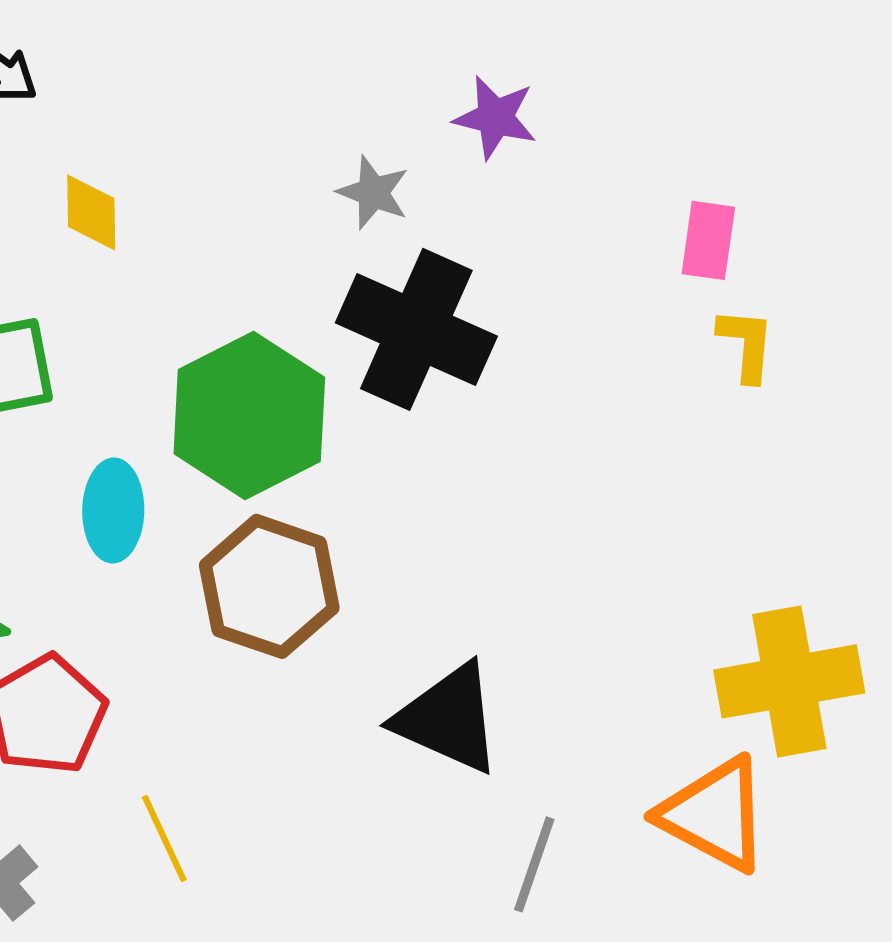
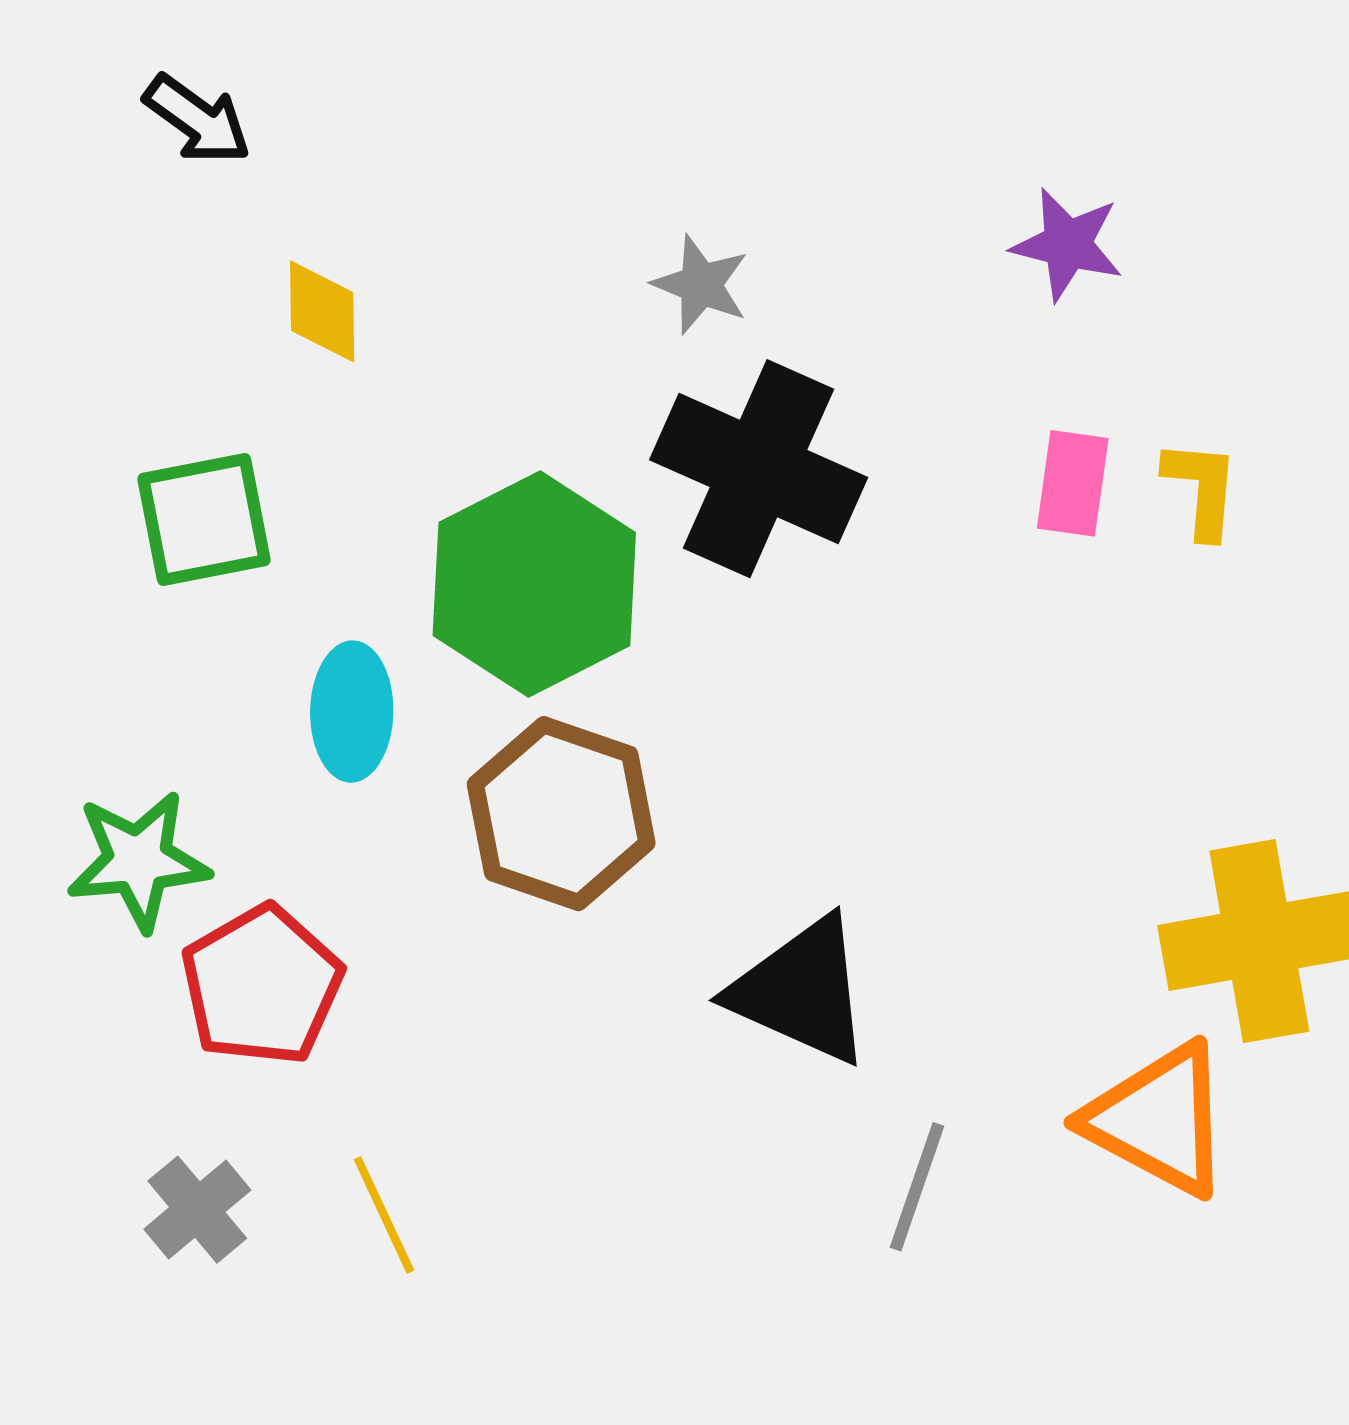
purple star: (495, 117) -> (1067, 244), moved
pink rectangle: (708, 240) -> (1073, 483), moved
yellow line: (164, 838) -> (384, 1215), moved

